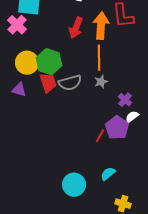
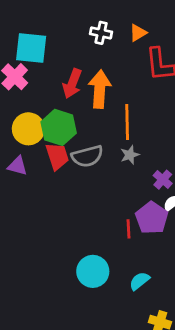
orange arrow: (101, 26) -> (100, 89), moved
red arrow: (76, 28) -> (72, 84), moved
red line: (100, 136) -> (128, 229), turned -32
cyan circle: (74, 185) -> (93, 271), moved

